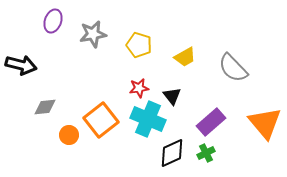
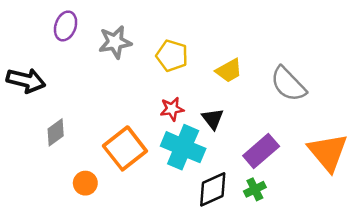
gray diamond: (45, 107) -> (56, 132), turned -30
orange circle: (69, 135) -> (85, 183), moved

